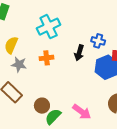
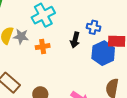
gray star: (19, 64) -> (21, 36), moved

